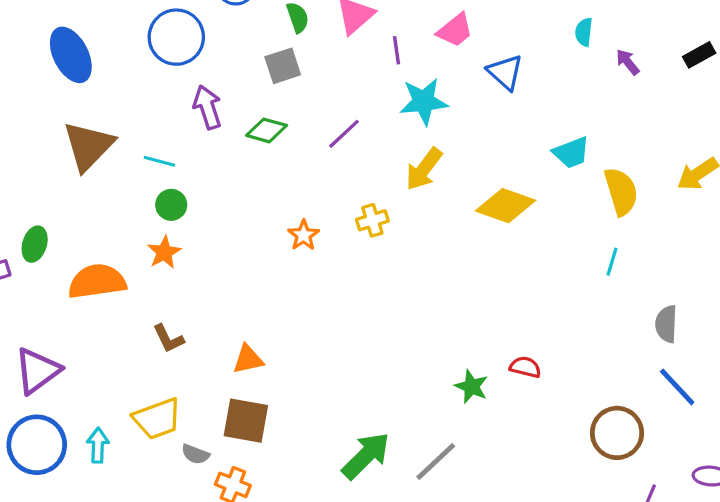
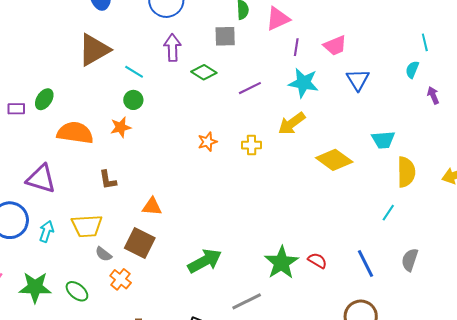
purple triangle: (37, 371) -> (41, 179), moved, turned 36
green star: (471, 387) -> (282, 263), size x1.6
blue line: (677, 387) -> (366, 264), moved
green arrow: (366, 456) -> (205, 261), moved

